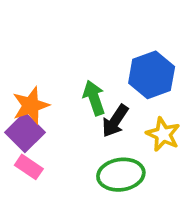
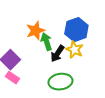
orange star: (31, 106) -> (35, 31), moved
yellow star: (163, 134) -> (74, 50), moved

